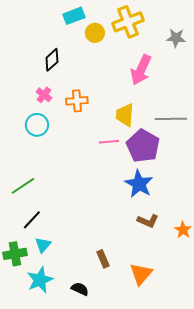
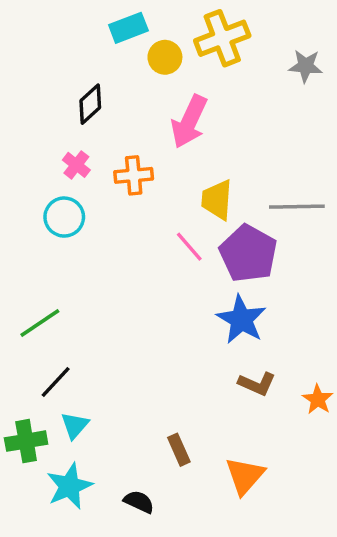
pink arrow: (141, 70) -> (189, 122), moved
pink line: (109, 142) -> (189, 247), turned 54

